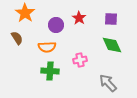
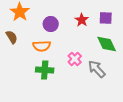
red star: (79, 18) -> (82, 20), moved
pink cross: (80, 60) -> (75, 59), turned -32
gray arrow: (108, 83) -> (97, 69), moved

